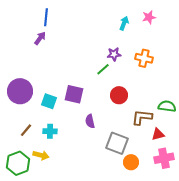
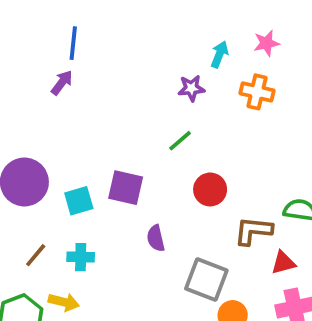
purple star: (114, 54) -> (191, 88), moved
orange cross: (144, 58) -> (257, 92), moved
cyan square: (49, 101) -> (79, 201), turned -35

